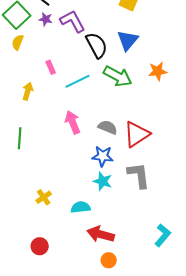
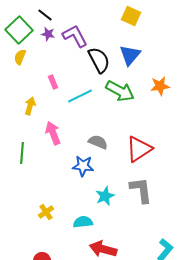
pink arrow: (73, 122) -> (53, 133), moved
gray semicircle: (108, 127) -> (98, 142), moved
blue star: (103, 156) -> (83, 166), moved
cyan star: (103, 181) -> (105, 196), turned 30

